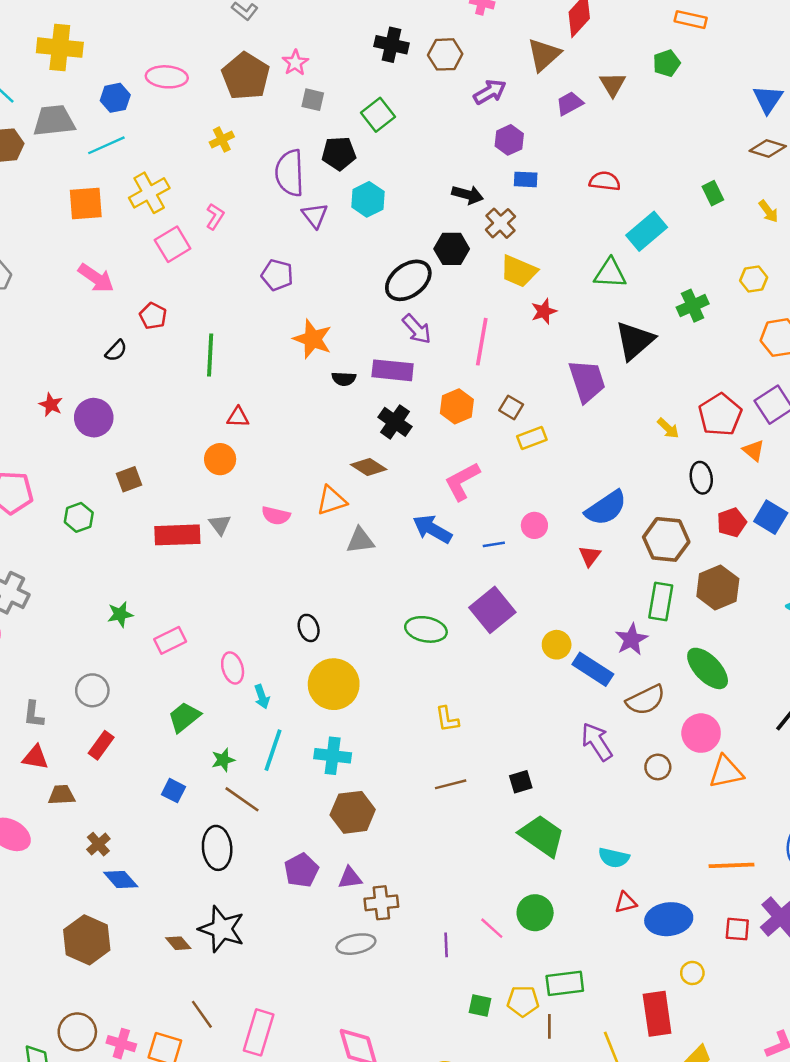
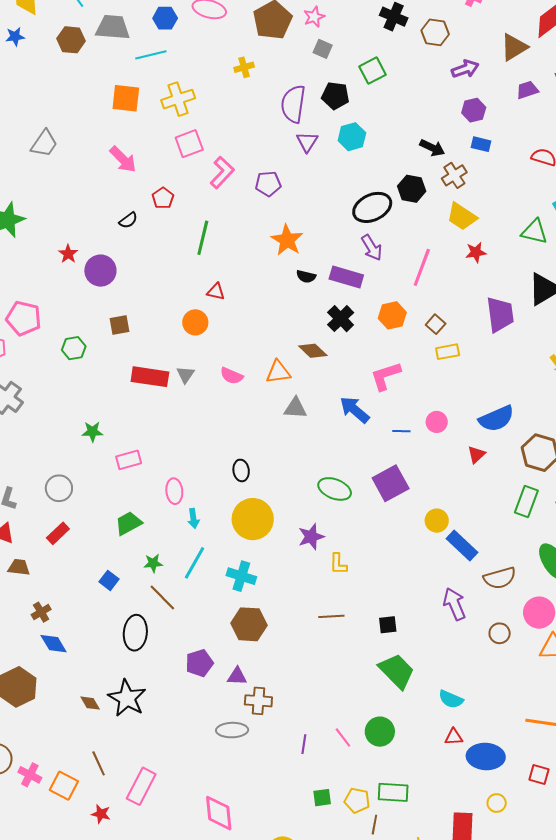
pink L-shape: (215, 216) -> (222, 172), moved, size x1.5
purple pentagon: (277, 275) -> (268, 184), turned -30
purple star: (631, 639) -> (311, 537), moved
green square: (480, 1005) -> (322, 798), turned -30

